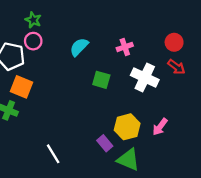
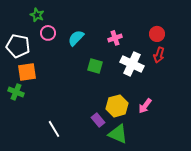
pink circle: (33, 41) -> (48, 33), moved
red arrow: (176, 67) -> (159, 55), turned 70
orange square: (21, 87) -> (27, 72), turned -30

